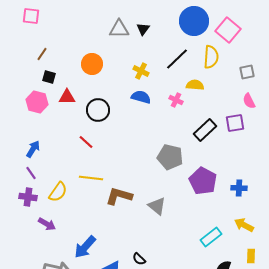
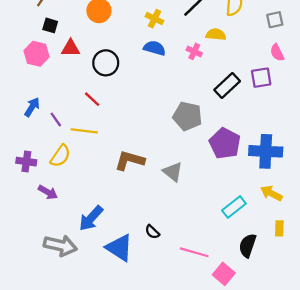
purple line: (31, 173) -> (56, 120), moved
yellow line: (91, 178) -> (84, 131), moved
blue cross: (239, 188) -> (266, 151), size x1.8

